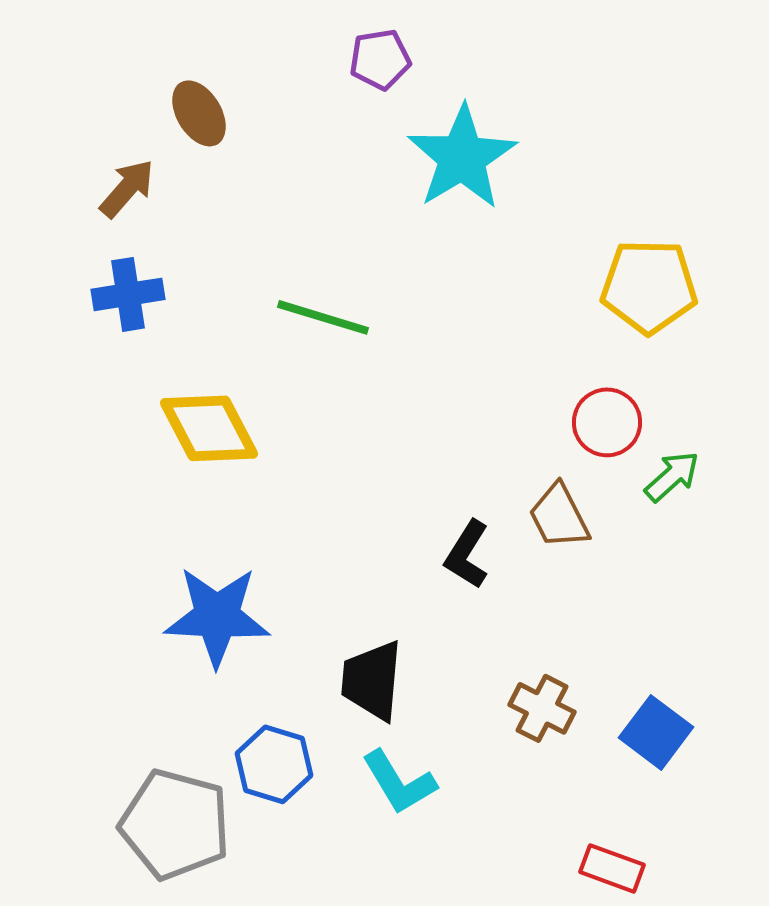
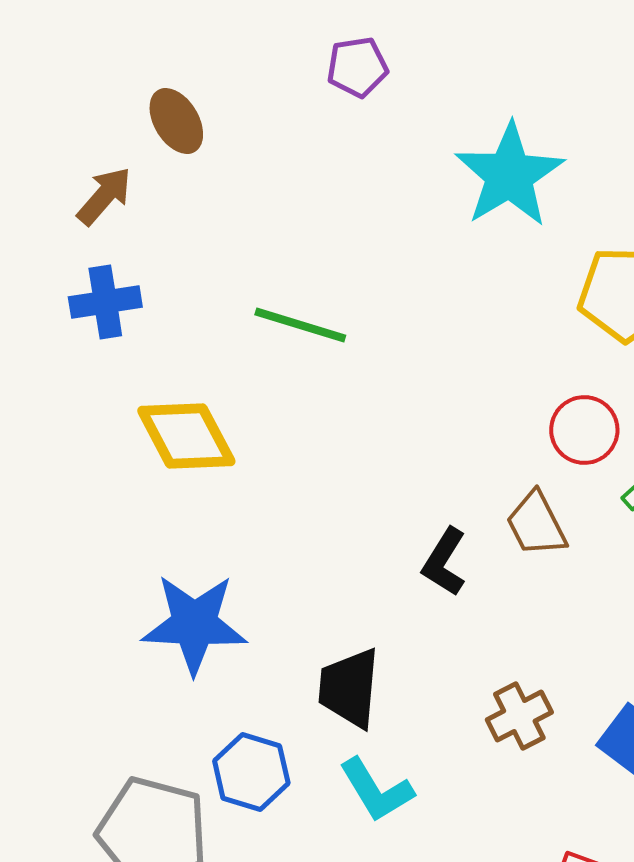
cyan star: (462, 157) -> (509, 175), moved
brown cross: (542, 708) -> (519, 716), turned 36

